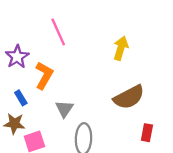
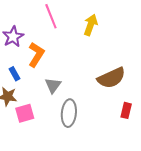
yellow arrow: (121, 48) -> (91, 25), moved

